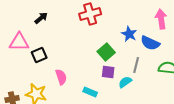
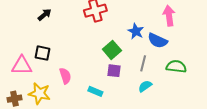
pink triangle: (19, 42) -> (22, 65), moved
black square: (39, 55) -> (42, 53), turned 35
cyan semicircle: (125, 82) -> (145, 86), moved

